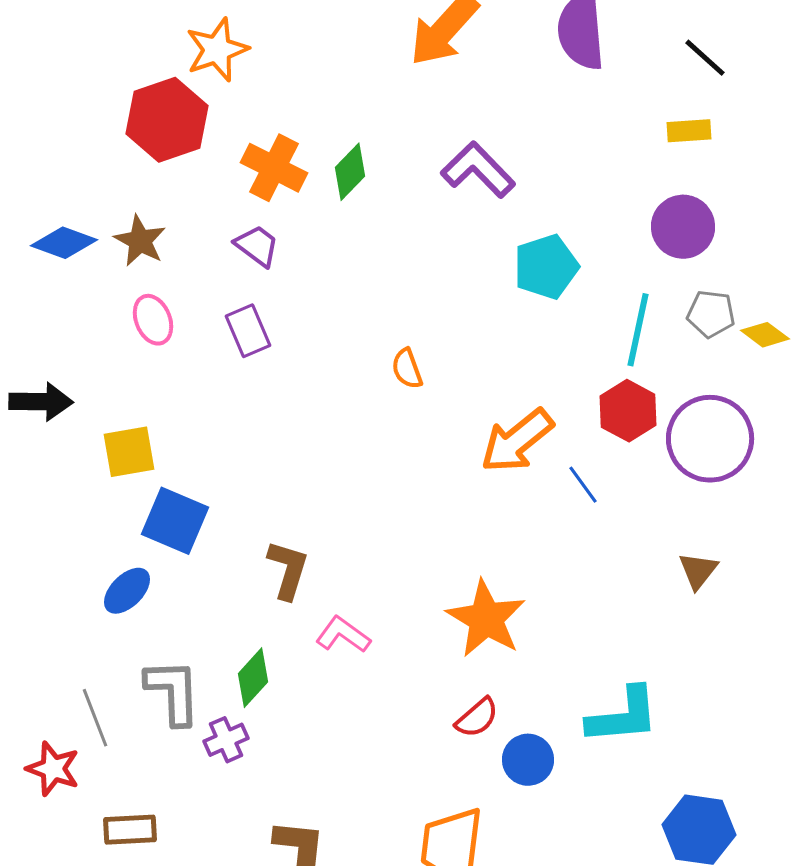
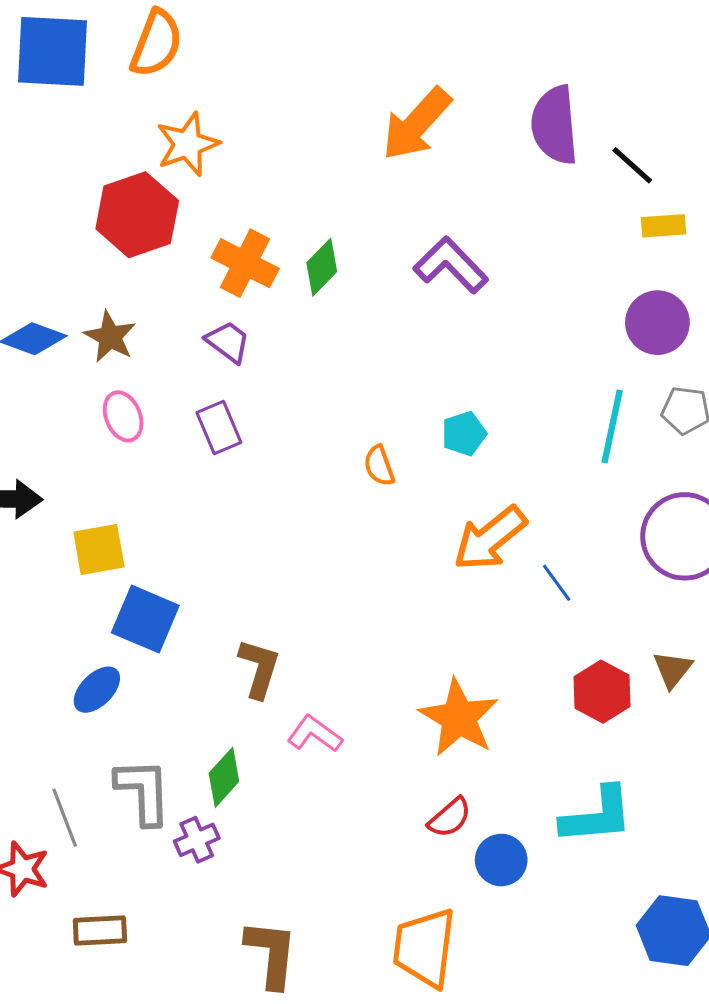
black line: (705, 58) -> (632, 165), moved
cyan pentagon: (546, 267) -> (464, 434), moved, size x0.7
red hexagon: (628, 411) -> (602, 692), moved

